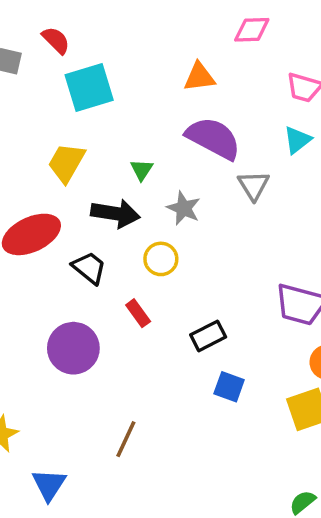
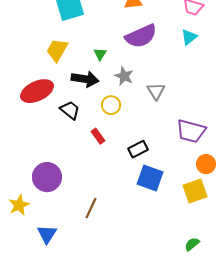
purple semicircle: (213, 138) -> (141, 36), turned 128
gray triangle: (254, 185) -> (156, 91), moved
purple circle: (73, 348) -> (47, 177), moved
blue square: (229, 387) -> (150, 178), size x1.5

